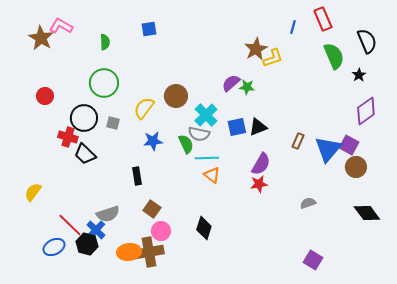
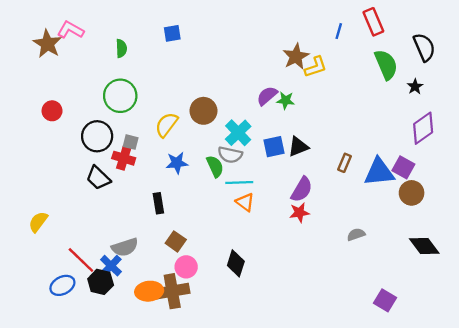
red cross: (68, 137) -> (124, 158), moved
blue triangle: (328, 149) -> (379, 172), turned 44
purple square: (313, 260) -> (385, 300), moved

